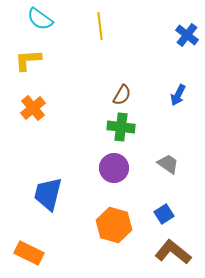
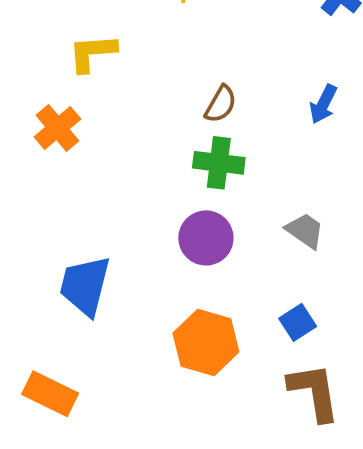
yellow L-shape: (28, 60) -> (92, 53), moved
brown L-shape: (173, 252) -> (314, 392), turned 42

